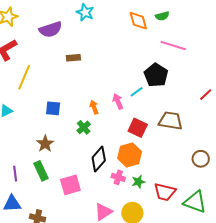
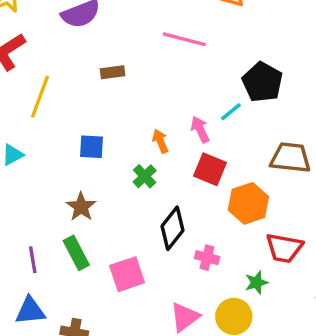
pink line: (173, 46) -> (184, 39), moved
brown rectangle: (73, 58) -> (113, 72), moved
red square: (138, 128) -> (210, 169), moved
orange hexagon: (130, 155) -> (248, 203), moved
green star: (138, 182) -> (256, 282), moved
red trapezoid: (165, 192) -> (284, 248), moved

